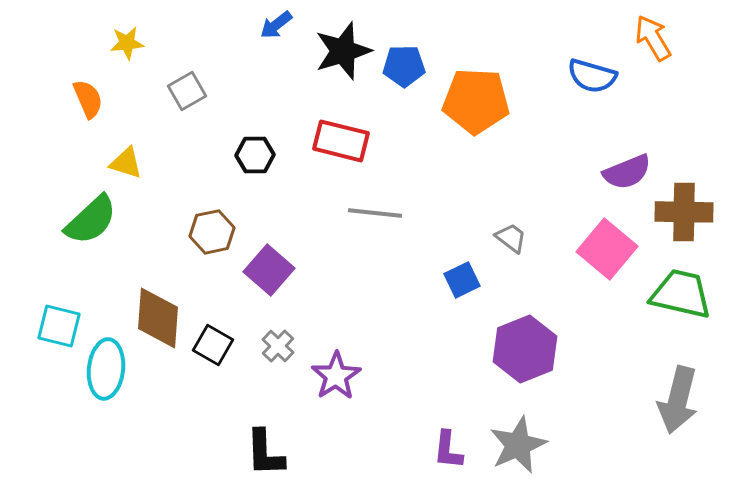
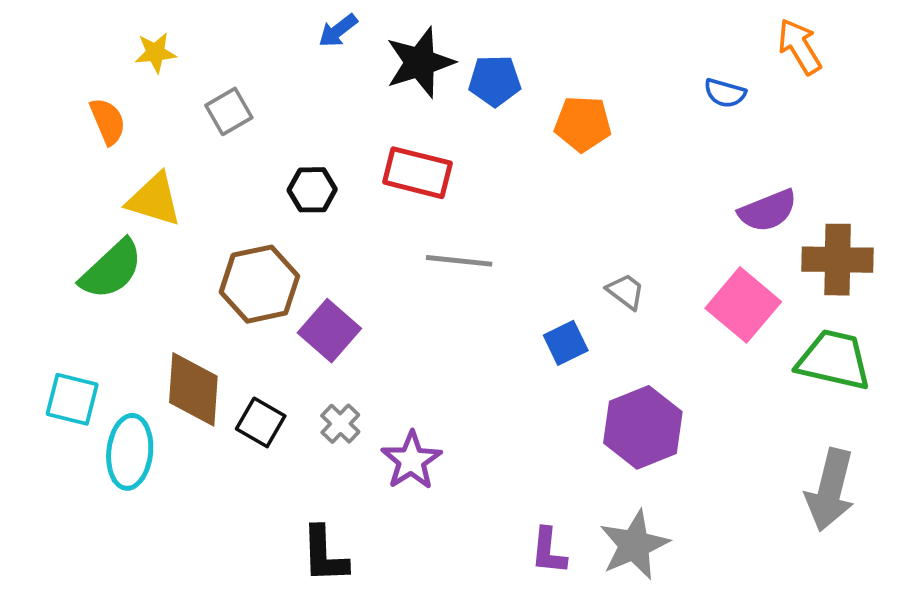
blue semicircle: (592, 76) -> (725, 93), size x0.7
orange pentagon: (476, 101) -> (583, 124), size x0.7
yellow triangle: (126, 163) -> (154, 200), size x1.4
brown hexagon: (212, 232) -> (260, 284), size x1.4

